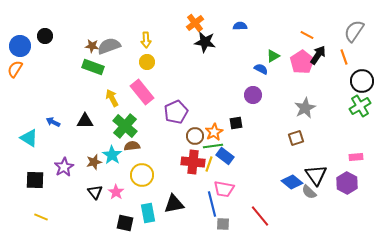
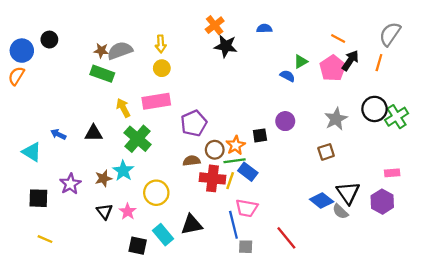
orange line: (344, 57) -> (379, 63), turned 35
black circle: (362, 81) -> (375, 109), moved
pink rectangle: (142, 92) -> (156, 101), turned -60
purple circle: (253, 95) -> (285, 121), moved
brown semicircle: (132, 146) -> (192, 161), moved
cyan rectangle: (148, 213) -> (163, 235), turned -30

